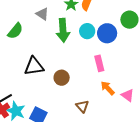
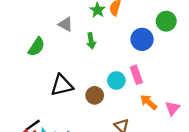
green arrow: (63, 30) -> (91, 41), size x0.6
cyan circle: (87, 31) -> (116, 81), moved
pink triangle: (128, 95) -> (172, 108), turned 40

